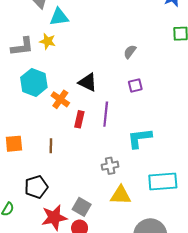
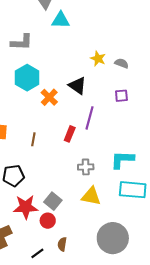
yellow star: (48, 41) -> (98, 59), moved
gray semicircle: (130, 52) -> (122, 63), turned 64
red rectangle: (79, 119) -> (70, 134), moved
cyan L-shape: (140, 138) -> (122, 160), moved

